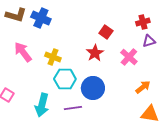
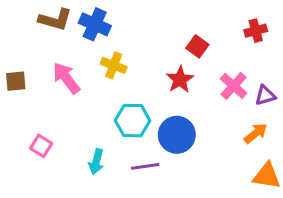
purple triangle: (149, 41) -> (265, 95), moved
yellow cross: (53, 57) -> (114, 65), moved
cyan arrow: (42, 105) -> (96, 162), size x0.7

